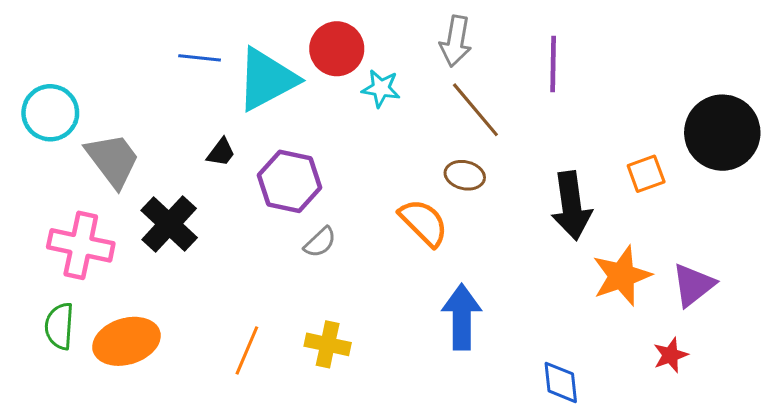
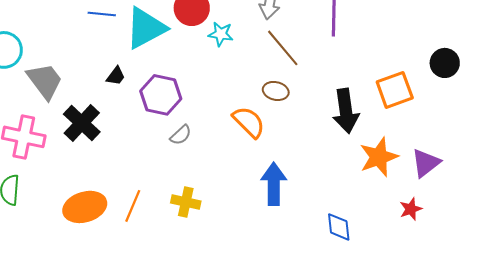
black circle: (722, 133) -> (445, 63), size x0.6
orange square: (646, 174) -> (395, 90), size x1.5
orange ellipse: (126, 341) -> (85, 207), moved

